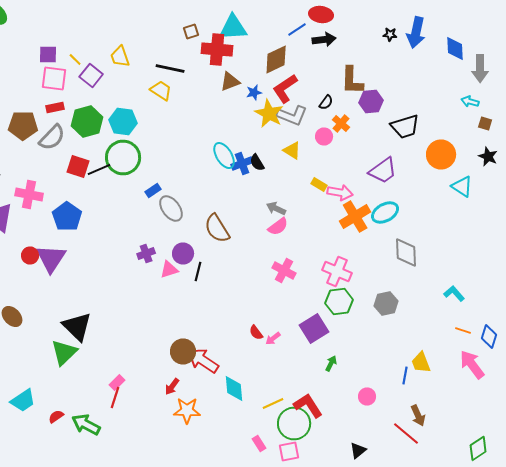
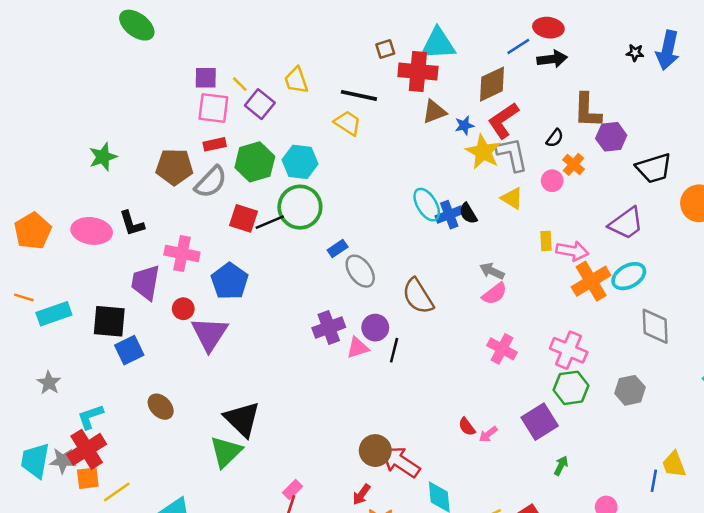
gray L-shape: (292, 116) -> (512, 154), turned -124
yellow rectangle: (319, 184) -> (546, 241), turned 56
purple cross: (146, 254) -> (329, 328), size x1.4
red circle: (30, 256) -> (183, 309), moved

